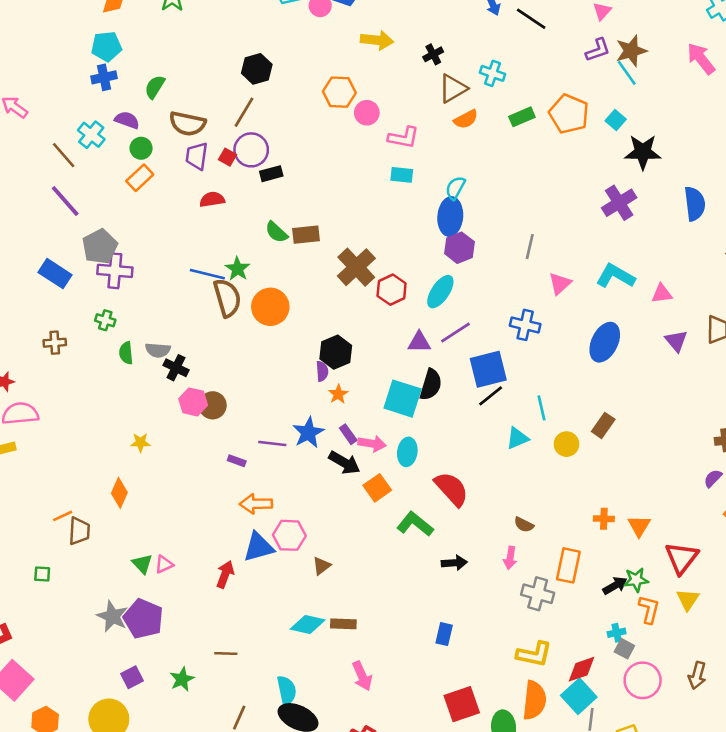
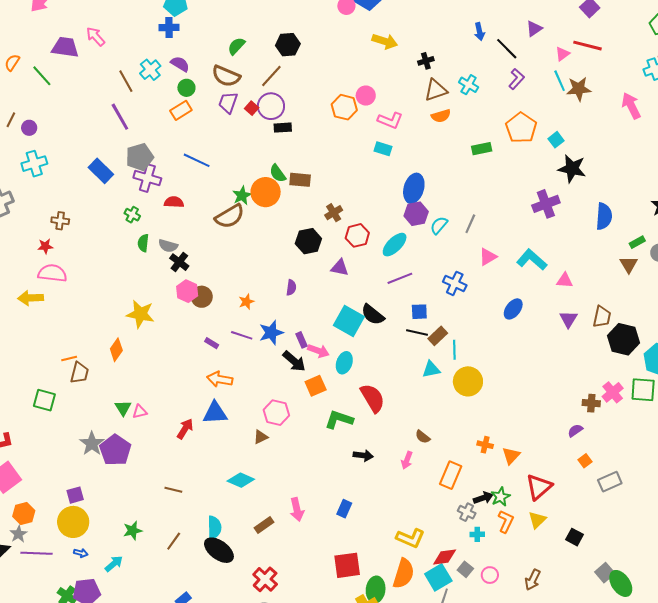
purple L-shape: (598, 50) -> (516, 79), moved, turned -40
cyan line: (627, 73) -> (560, 81), moved
green semicircle: (155, 87) -> (236, 46), moved
orange hexagon: (339, 92) -> (344, 107), moved
green rectangle: (522, 117) -> (482, 149), moved
cyan semicircle: (455, 188) -> (439, 225), moved
red semicircle: (212, 199) -> (174, 202), moved
brown cross: (356, 267) -> (334, 213), size x0.6
blue line: (207, 274) -> (197, 160), moved
brown semicircle: (227, 298) -> (230, 216), turned 64
orange circle: (270, 307) -> (266, 192), moved
purple triangle: (419, 342) -> (340, 268), moved
blue ellipse: (605, 342) -> (513, 309), size x0.7
brown cross: (55, 343) -> (60, 221), moved
black hexagon: (336, 352) -> (308, 241), moved
blue square: (488, 369) -> (419, 312), size x0.6
black semicircle: (431, 385) -> (373, 315), turned 100
orange star: (338, 394) -> (246, 302), moved
black line: (491, 396) -> (417, 333), turned 40
brown rectangle: (603, 425) -> (438, 336), moved
yellow star: (140, 442) -> (140, 314), size x1.8
yellow circle: (567, 444) -> (468, 381), size x1.5
green L-shape: (415, 524) -> (339, 420), turned -32
pink hexagon: (289, 535) -> (276, 413), moved
green square: (42, 574) -> (44, 400), size x1.6
green star: (636, 580) -> (501, 497), turned -30
gray cross: (538, 594) -> (467, 512), moved, size x0.7
brown rectangle: (343, 624) -> (264, 525), moved, turned -48
gray square: (624, 649) -> (465, 569), moved
pink arrow: (362, 676) -> (297, 509), moved
purple square: (132, 677) -> (75, 495), moved
green star: (182, 679) -> (133, 531), moved
pink circle: (643, 680) -> (490, 575), size x0.6

